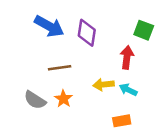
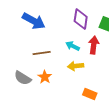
purple diamond: (87, 33) -> (81, 19), moved
cyan arrow: (128, 90) -> (73, 46), moved
orange rectangle: (122, 121) -> (90, 94), turned 32

